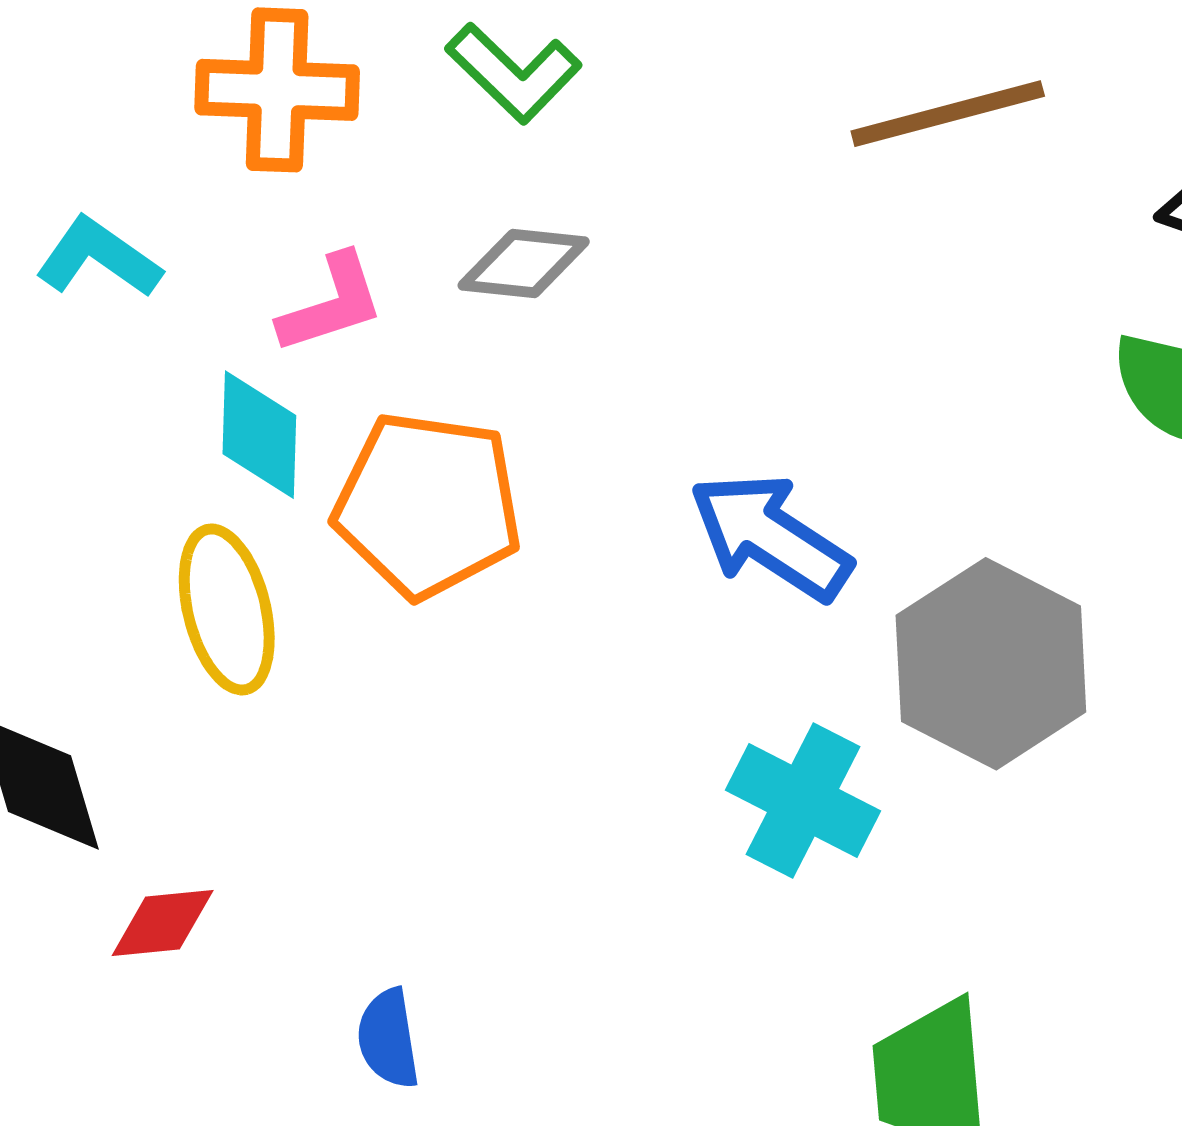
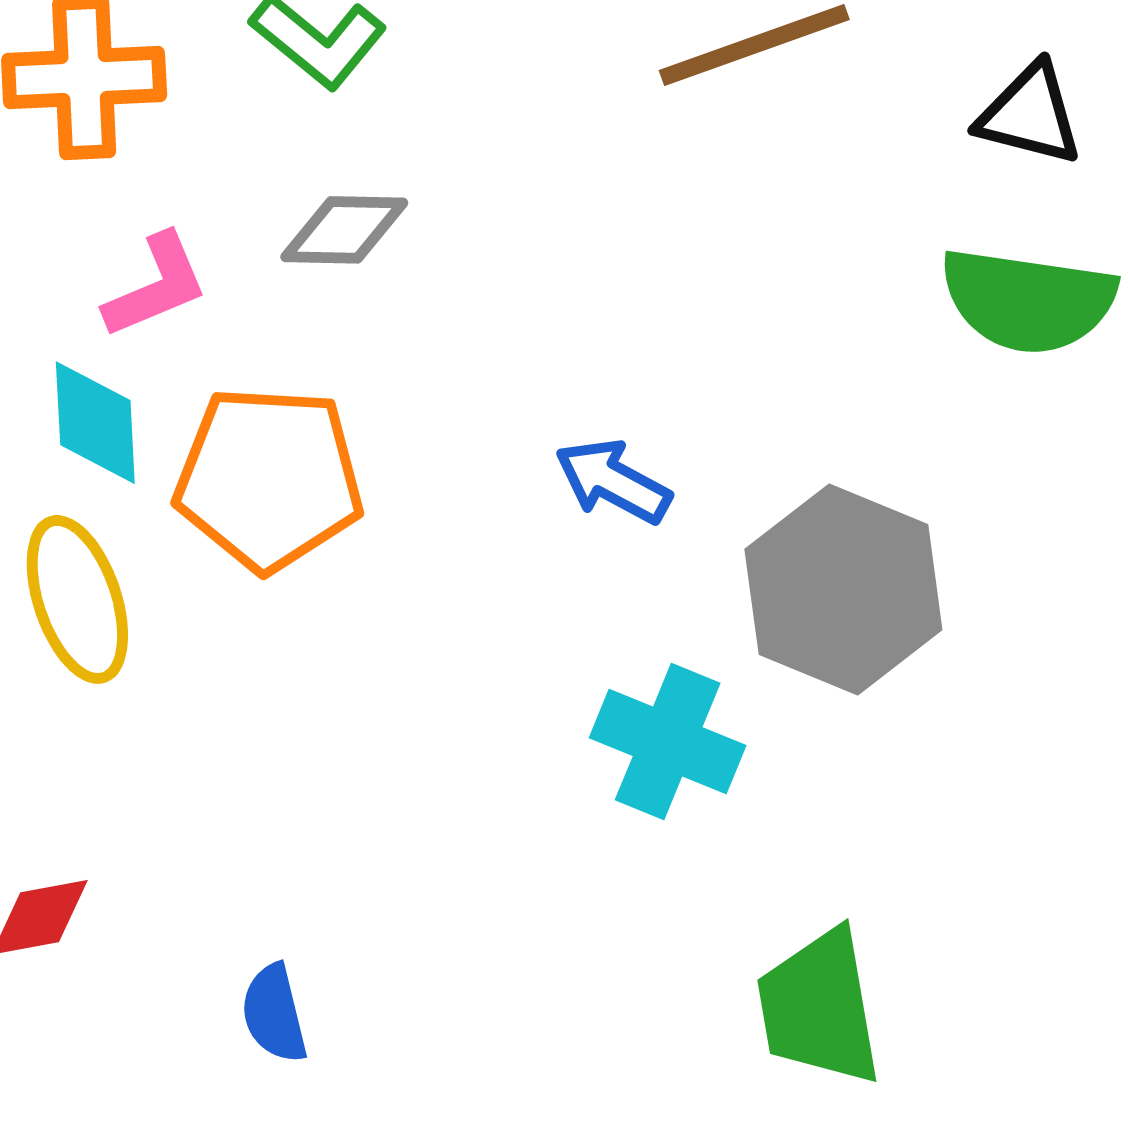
blue arrow: (770, 537) -> (613, 481), size x0.7

